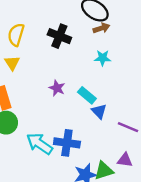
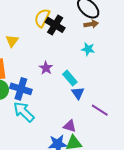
yellow semicircle: (16, 35) -> (42, 18), moved
blue cross: (67, 143) -> (21, 89), moved
purple triangle: (125, 160) -> (70, 126), moved

